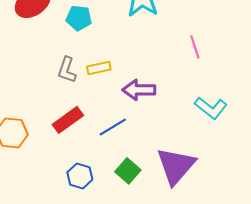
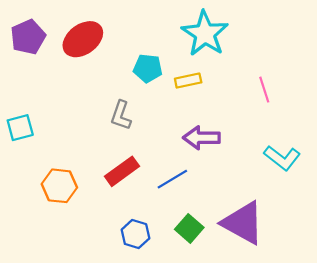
cyan pentagon: (79, 18) -> (148, 68), moved
yellow rectangle: (99, 68) -> (188, 81), moved
purple triangle: (176, 166) -> (243, 223), turned -42

